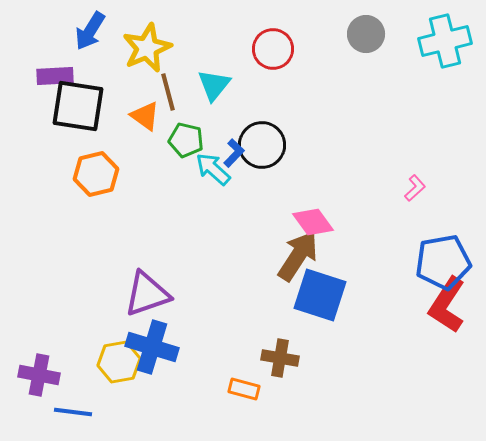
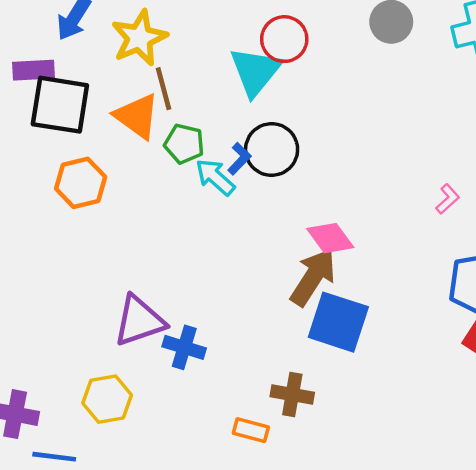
cyan triangle: (214, 85) -> (255, 71), moved, size x1.4
orange triangle: (145, 116) -> (137, 116), size x1.4
blue cross: (152, 347) -> (184, 347), moved, size x0.7

